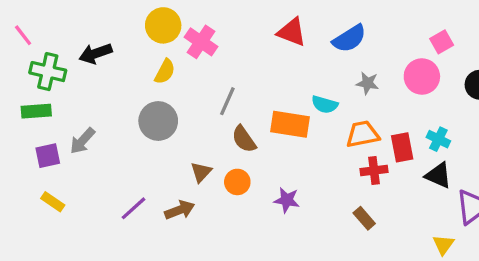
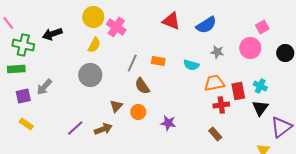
orange rectangle: (290, 124) -> (158, 61), moved, size x0.6
black triangle: (438, 175) -> (260, 108), turned 42

